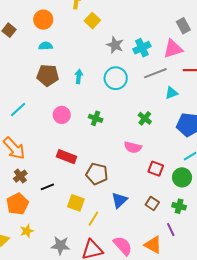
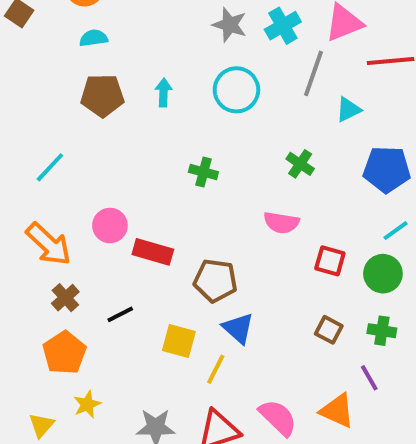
gray line: (155, 73) -> (314, 73), turned -45
pink circle: (62, 115) -> (110, 226), moved
blue triangle: (119, 200) -> (238, 328), moved, turned -30

